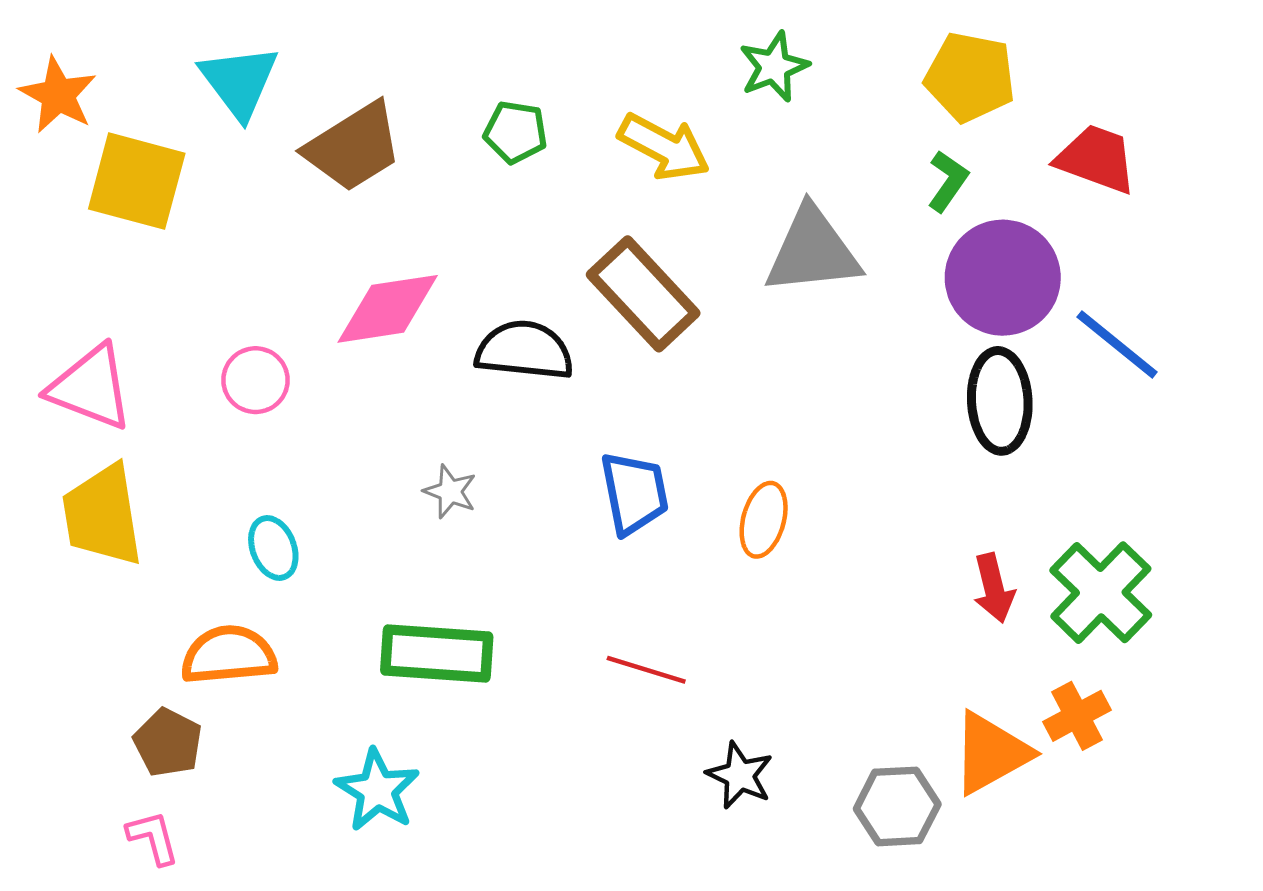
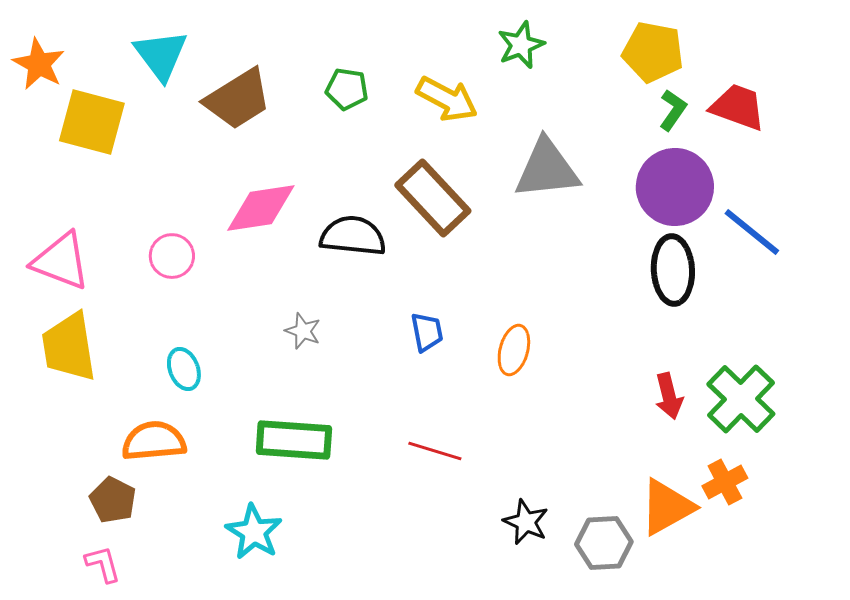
green L-shape: (948, 181) -> (673, 110), moved
blue trapezoid: (634, 493) -> (427, 332), size x0.7
black star: (740, 775) -> (526, 522), moved

